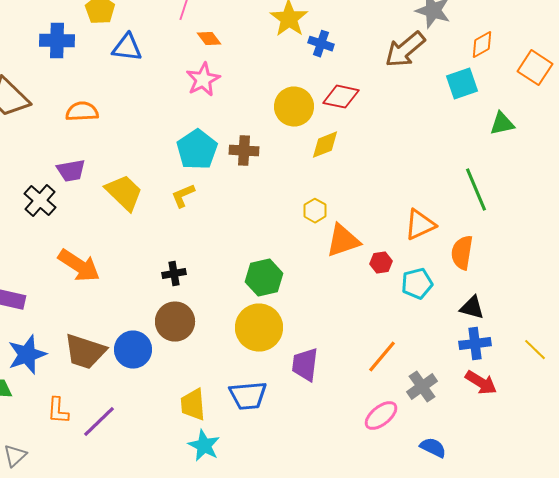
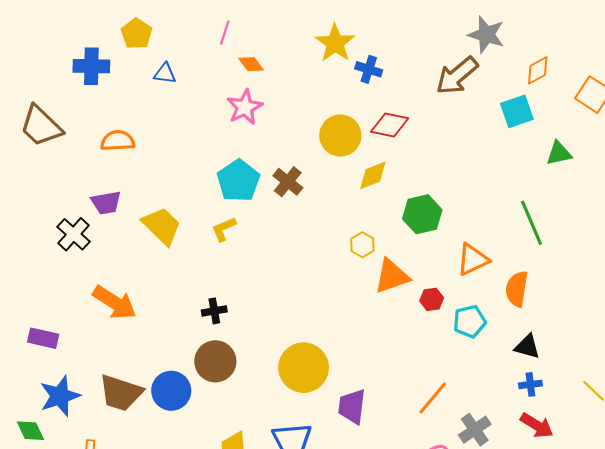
blue triangle: (127, 48) -> (165, 74), size x0.7
brown cross: (244, 151) -> (288, 182), turned 36
green hexagon: (264, 278) -> (422, 214), moved
blue cross: (475, 344) -> (530, 384), size x0.7

